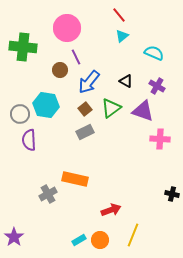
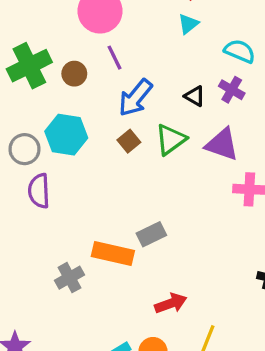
green cross: (23, 47) -> (29, 66), moved, turned -32
brown circle: (60, 70) -> (74, 74), moved
purple cross: (157, 86) -> (232, 90), moved
gray rectangle: (85, 132) -> (151, 234), moved

